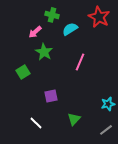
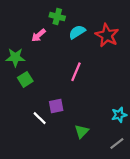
red star: (99, 17) -> (107, 35), moved
green star: (44, 52) -> (15, 57), moved, turned -30
pink line: (80, 62) -> (76, 72), moved
white line: (36, 123) -> (40, 118), moved

